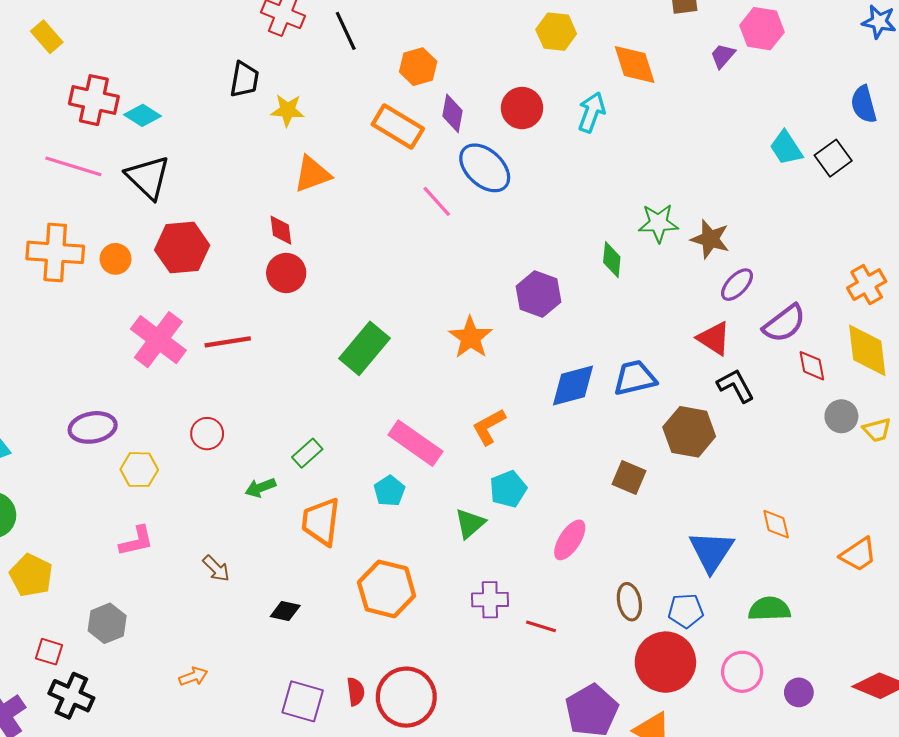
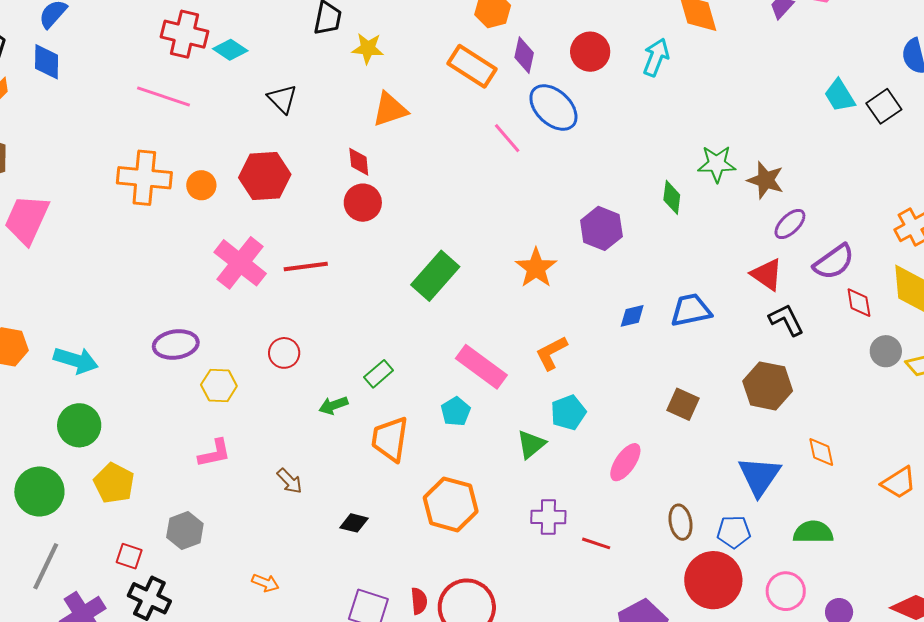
black triangle: (148, 177) -> (282, 99), moved, size x0.7
blue diamond: (573, 385) -> (632, 316), size x0.6
brown hexagon: (689, 432) -> (768, 386), moved
orange arrow: (193, 676) -> (265, 583), turned 40

